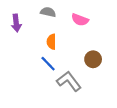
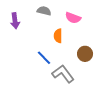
orange semicircle: (51, 42) -> (58, 36), moved

